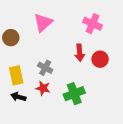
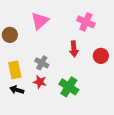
red circle: (100, 59) -> (101, 56), moved
green cross: (74, 94) -> (69, 87), turned -36

